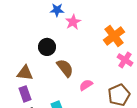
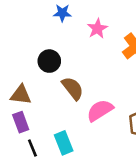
pink star: (73, 22) -> (97, 29), moved
pink semicircle: (86, 85) -> (100, 110), size x1.5

